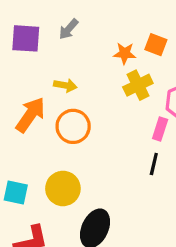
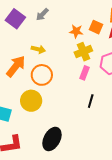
purple square: (26, 38) -> (15, 19), turned 30
pink rectangle: (160, 129) -> (85, 73), moved
yellow circle: (63, 188) -> (31, 101), moved

